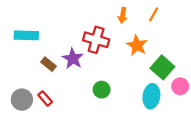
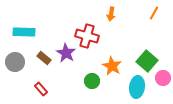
orange line: (154, 14) -> (154, 13), moved
orange star: (137, 45) -> (112, 66), moved
gray circle: (22, 100) -> (15, 62), moved

